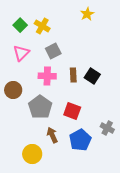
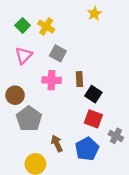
gray square: (53, 51) -> (58, 53), turned -35
black square: (92, 76) -> (93, 94), moved
gray pentagon: (40, 107) -> (29, 119), moved
red square: (72, 111) -> (93, 119), moved

